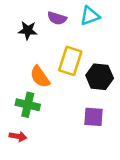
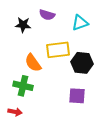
cyan triangle: (90, 16) -> (80, 23), moved
yellow rectangle: (70, 61) -> (58, 50), turned 65

